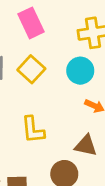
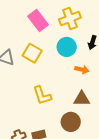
pink rectangle: (31, 23) -> (38, 21), moved

